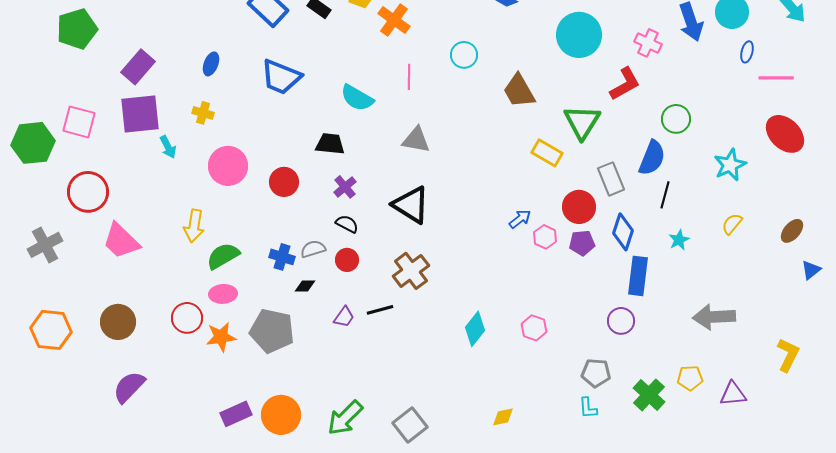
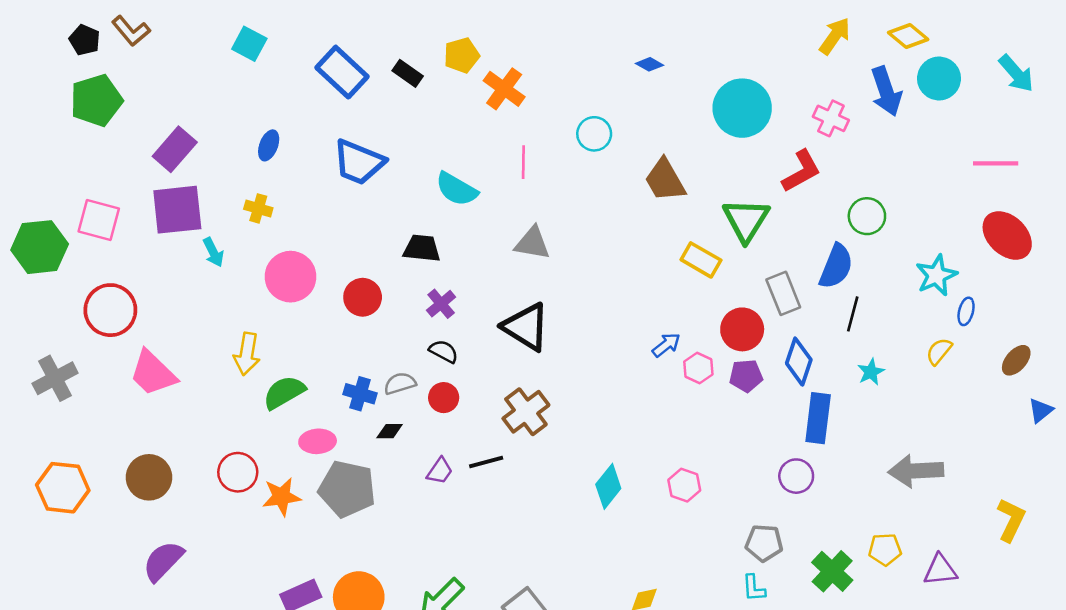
blue ellipse: (747, 52) -> (966, 311), moved
pink ellipse: (223, 294) -> (318, 441), moved

